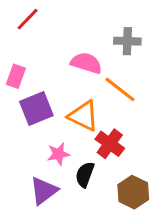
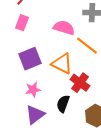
pink rectangle: (16, 76) -> (22, 23), moved
pink star: (58, 154) -> (33, 90), moved

